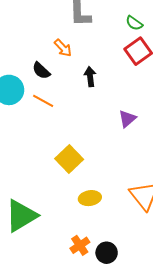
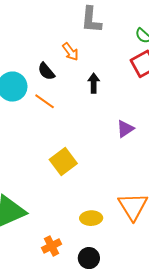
yellow ellipse: (90, 198) -> (91, 218), moved
orange cross: (80, 245) -> (52, 246), moved

